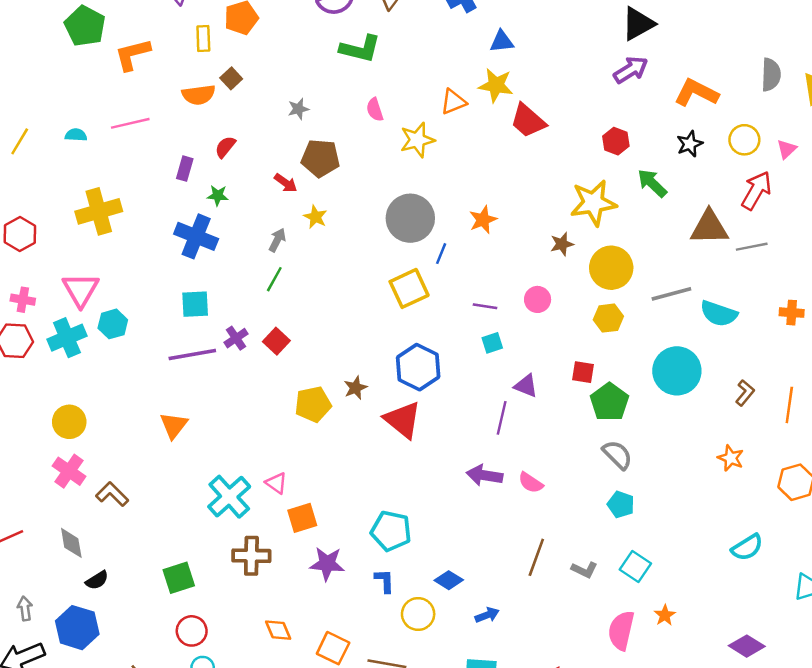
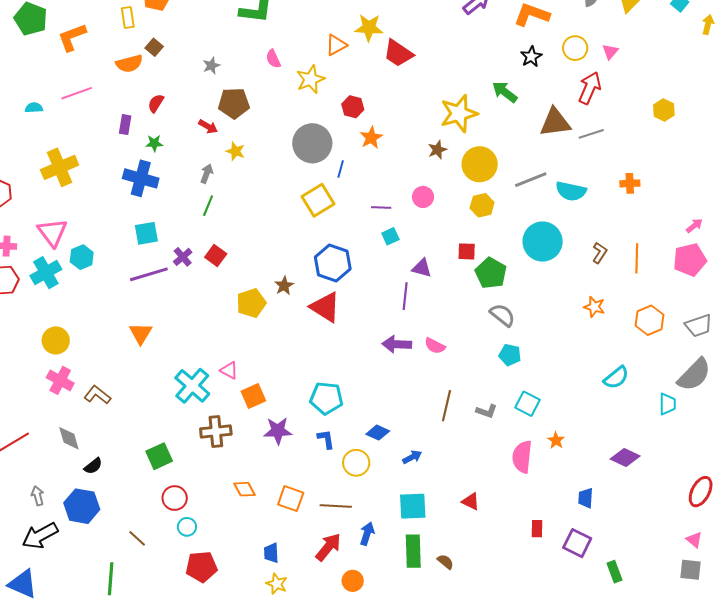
red hexagon: (616, 141) -> (353, 107), moved

